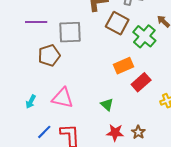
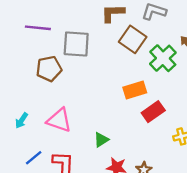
green triangle: (107, 105) -> (101, 140), moved, turned 40

